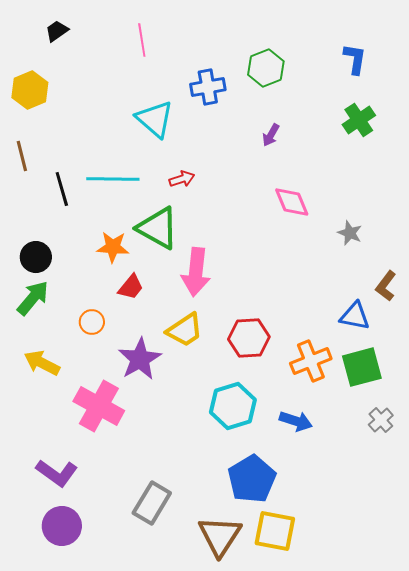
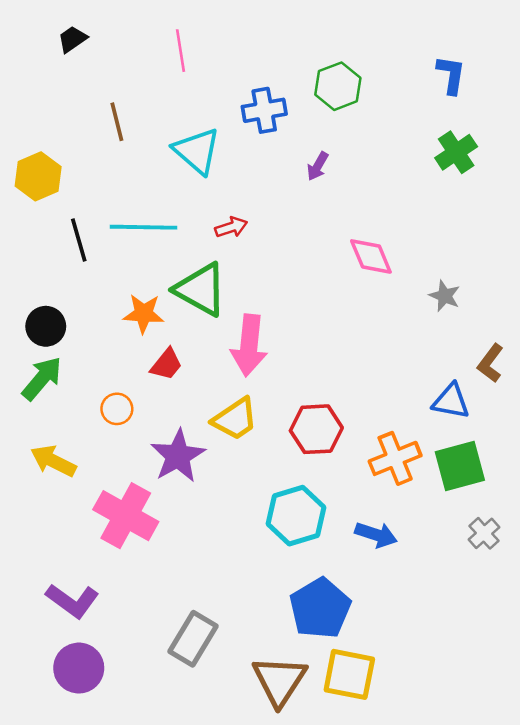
yellow hexagon: (30, 90) -> (38, 176), moved
purple arrow: (271, 135) -> (318, 166), moved
brown line: (22, 156) -> (117, 122), moved

